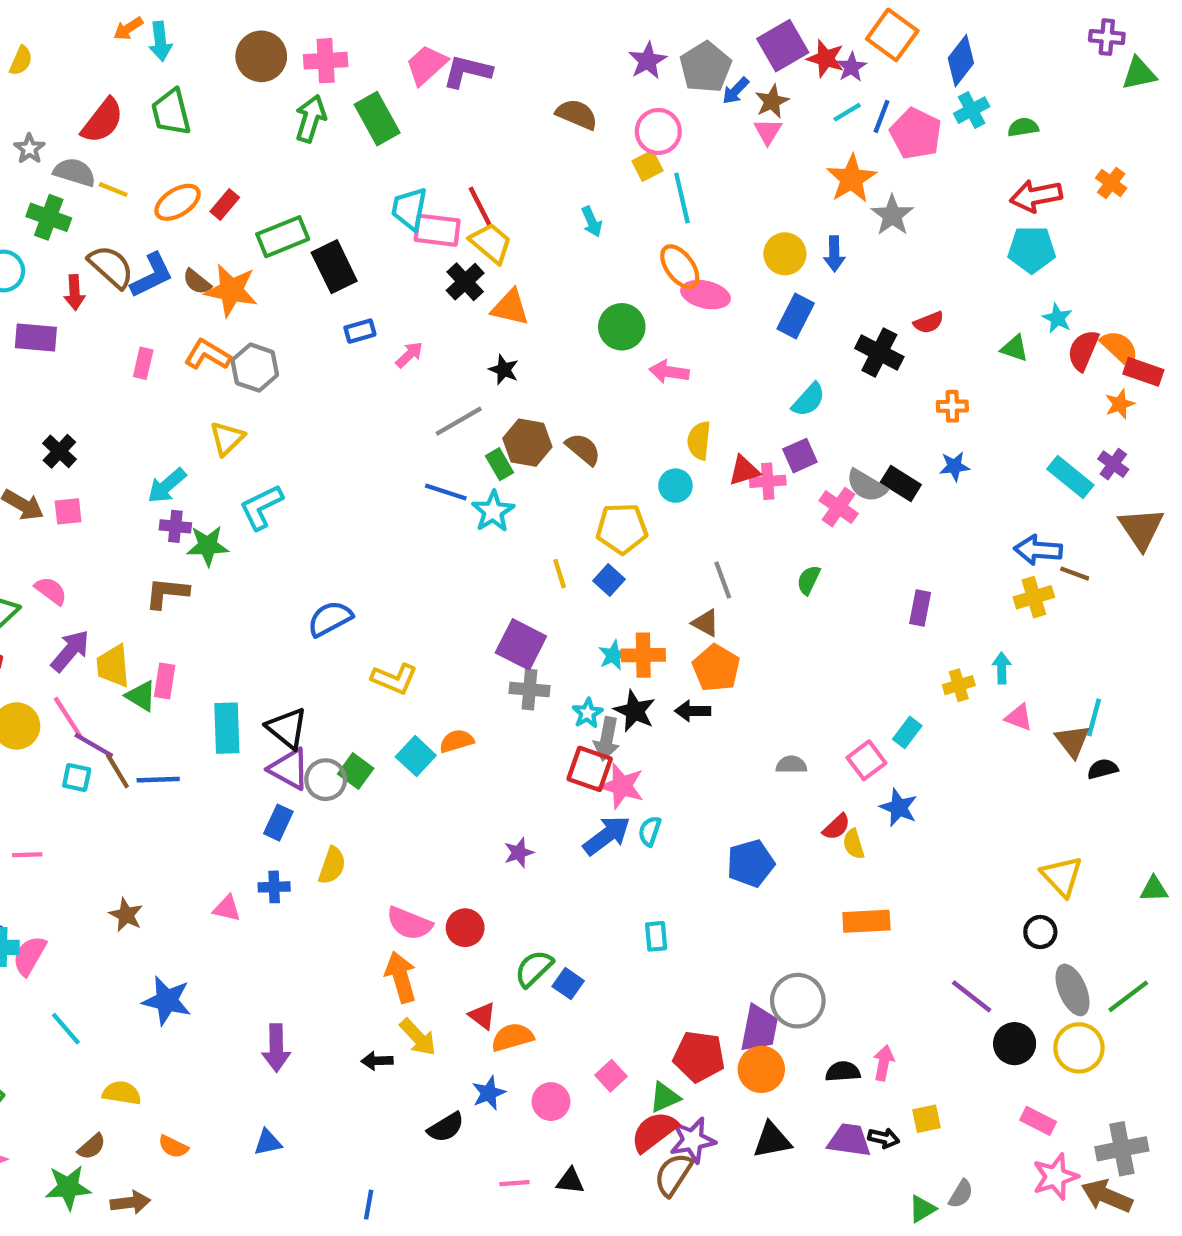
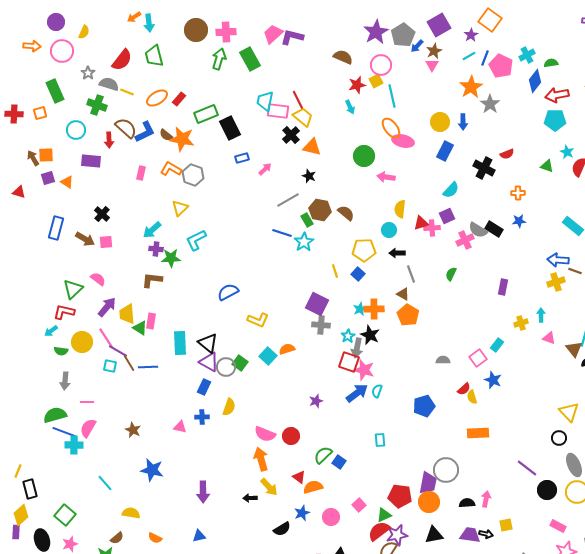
red star: (826, 59) -> (357, 85), moved, turned -30
purple star: (648, 61) -> (376, 32), size x1.4
blue diamond: (961, 61) -> (535, 81), moved
pink cross: (839, 507) -> (465, 240), turned 30
black arrow: (693, 711) -> (397, 253), moved
pink semicircle: (29, 956) -> (88, 428), moved

